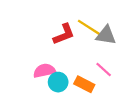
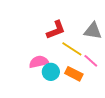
yellow line: (89, 27) -> (72, 49), moved

